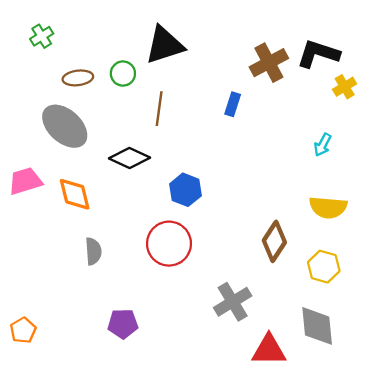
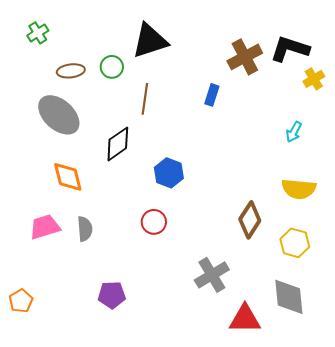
black diamond: (129, 158) -> (118, 144), turned -60
pink trapezoid: (25, 181) -> (45, 227), moved
red circle: (169, 244) -> (154, 222), size x0.6

